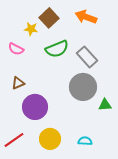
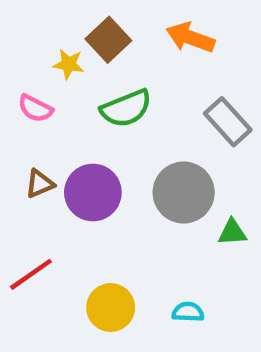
gray rectangle: (87, 57) -> (228, 122), moved
purple circle: (35, 107) -> (93, 192), moved
red line: (14, 140) -> (31, 274), moved

